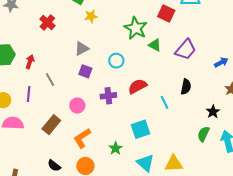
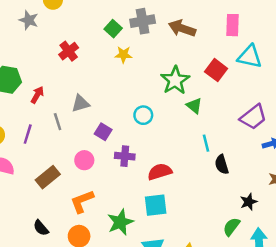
gray triangle: (82, 49) -> (80, 104), moved
purple trapezoid: (186, 49) -> (253, 117), moved
purple square: (85, 71) -> (103, 132), moved
red semicircle: (137, 86) -> (160, 172), moved
black semicircle: (186, 87) -> (222, 164), turned 140
cyan line: (165, 102) -> (206, 143), moved
green star: (116, 148) -> (120, 222), size x1.5

